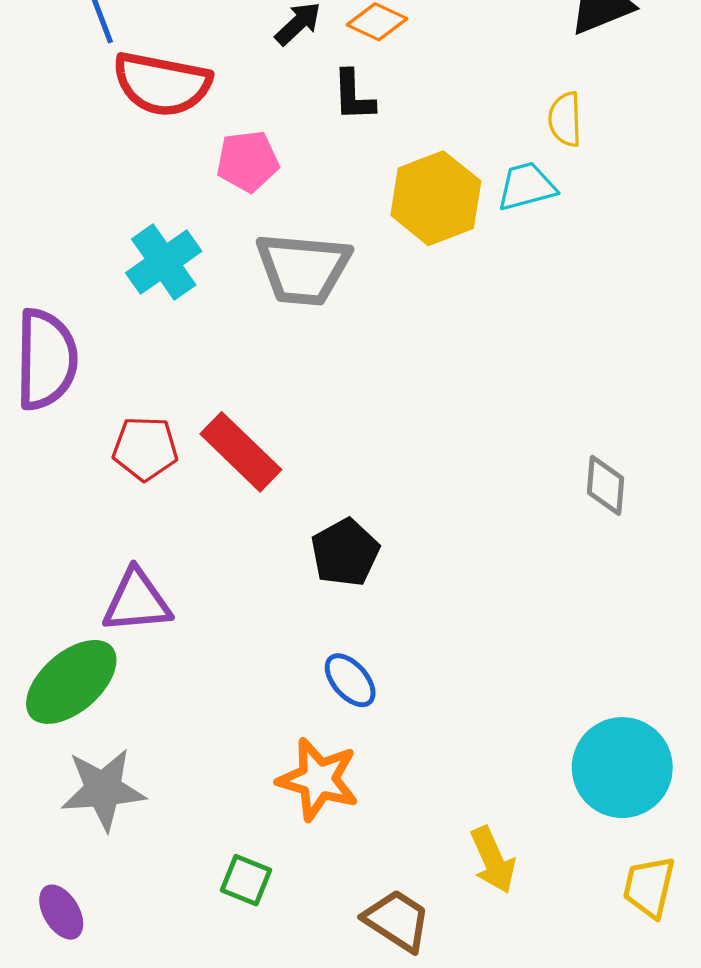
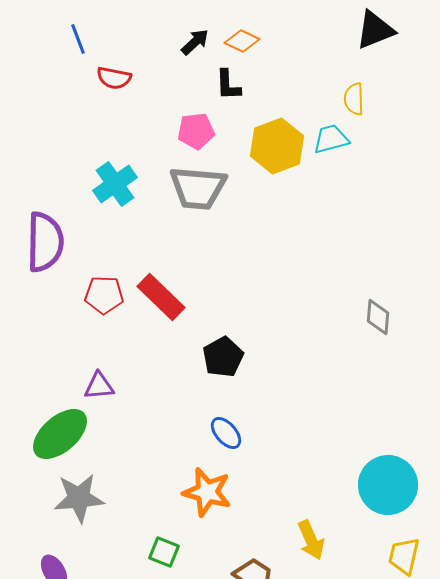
red semicircle: (162, 84) -> (114, 78), size x0.6
pink pentagon: (248, 161) -> (196, 131), moved
purple triangle: (137, 601) -> (99, 386), size x0.7

